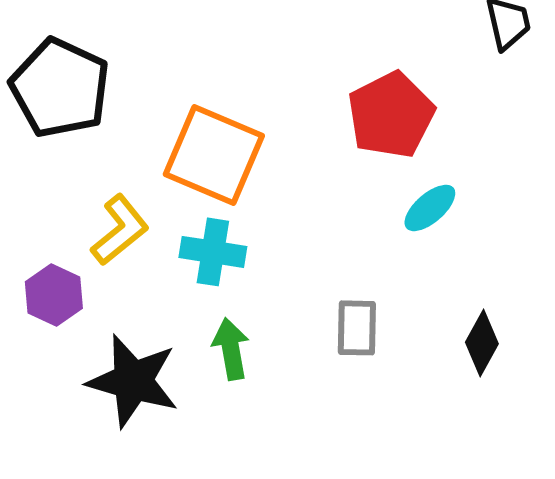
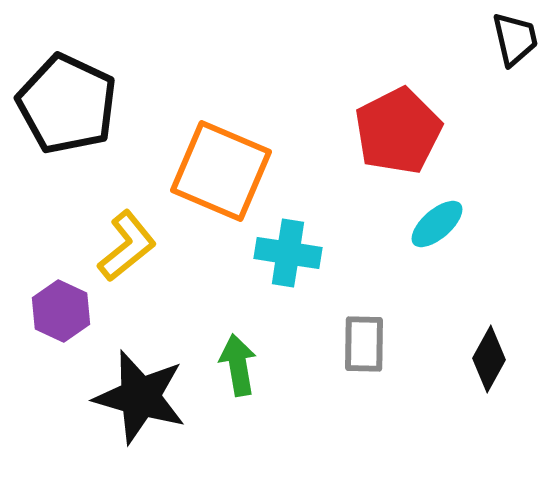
cyan cross: (213, 252) -> (288, 253), moved

